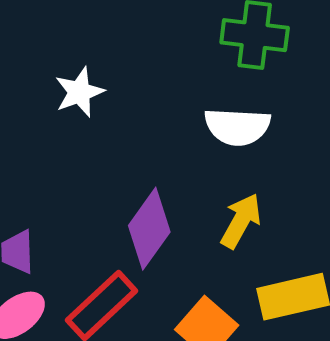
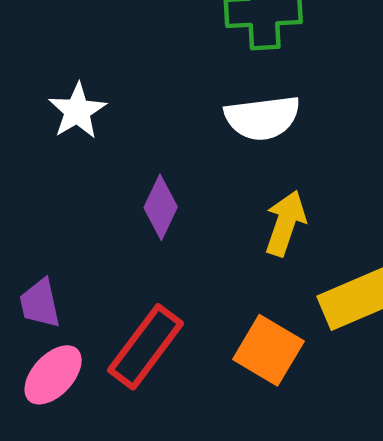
purple diamond: (149, 229) -> (161, 207), moved, size x0.7

